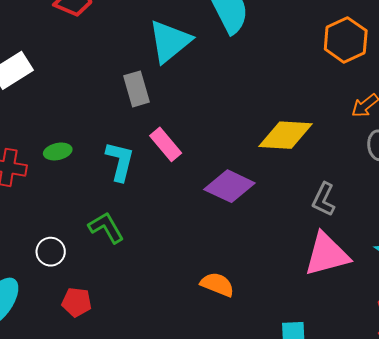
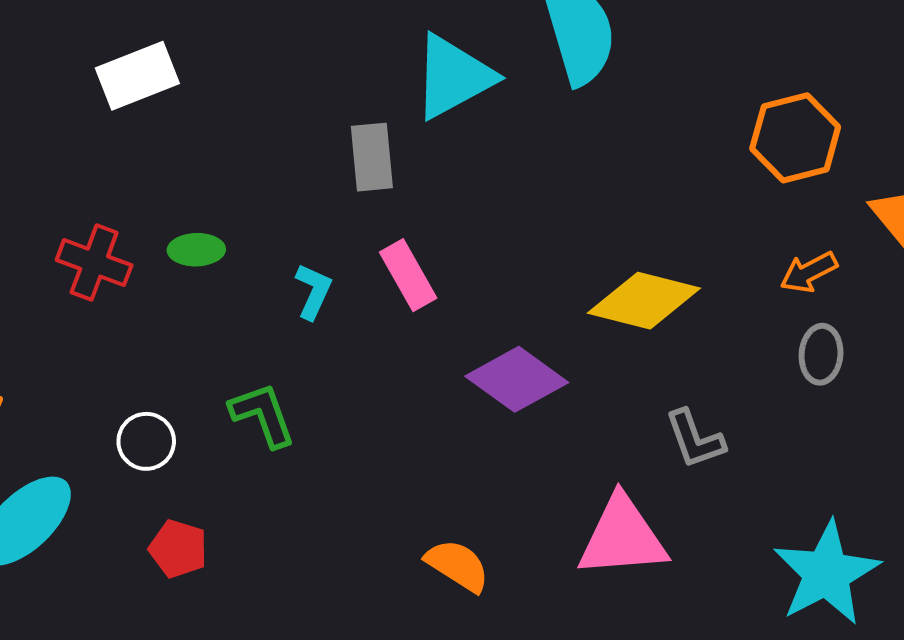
cyan L-shape: (120, 161) -> (313, 291), size x0.7
gray L-shape: (324, 199) -> (695, 439), turned -56
pink triangle: (327, 254) -> (622, 537), moved

